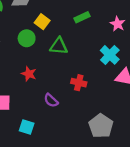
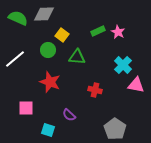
pink star: (118, 24) -> (118, 32), moved
red star: (29, 74) -> (50, 82), size x1.5
purple semicircle: (51, 100) -> (69, 115), moved

